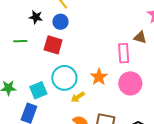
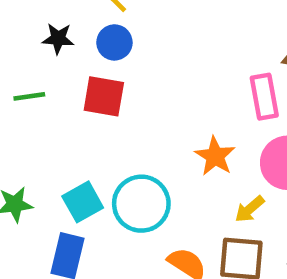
cyan circle: (64, 78) -> (141, 204), moved
yellow arrow: (78, 97) -> (250, 209), moved

